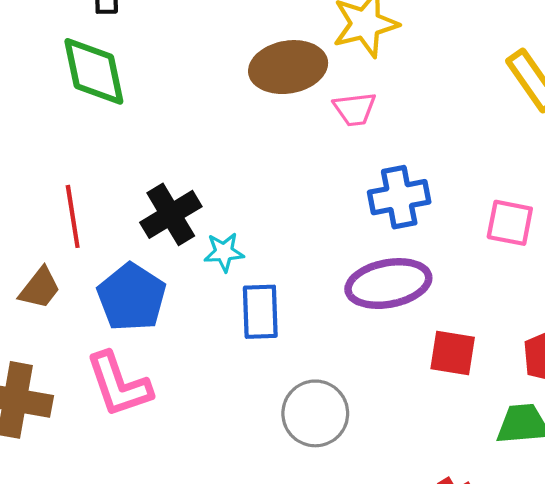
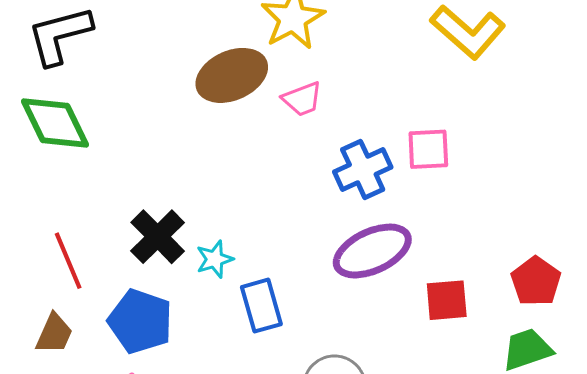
pink square: (510, 223) -> (428, 149), moved

